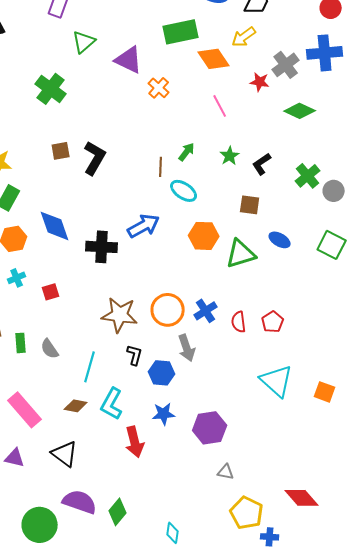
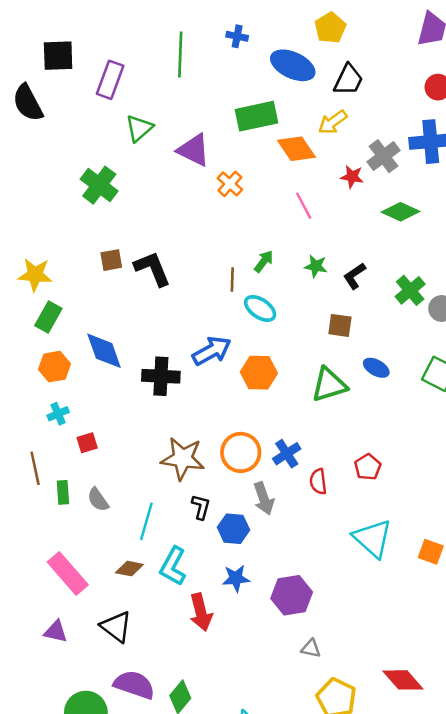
green star: (230, 156) -> (316, 266), turned -30
black L-shape: (95, 158) -> (152, 269), turned -52
orange hexagon: (204, 236) -> (259, 373), moved
red square: (51, 292) -> (87, 443), moved
red semicircle: (239, 322) -> (318, 482), moved

